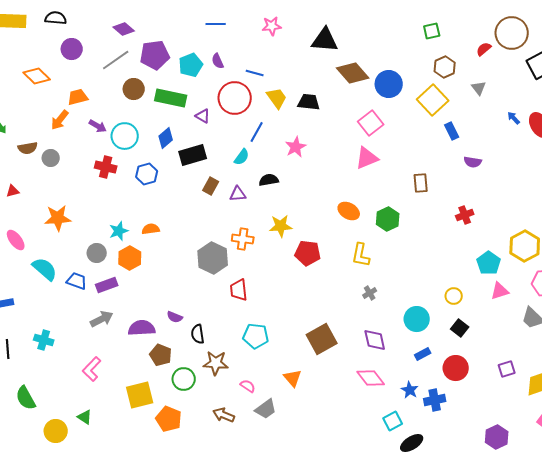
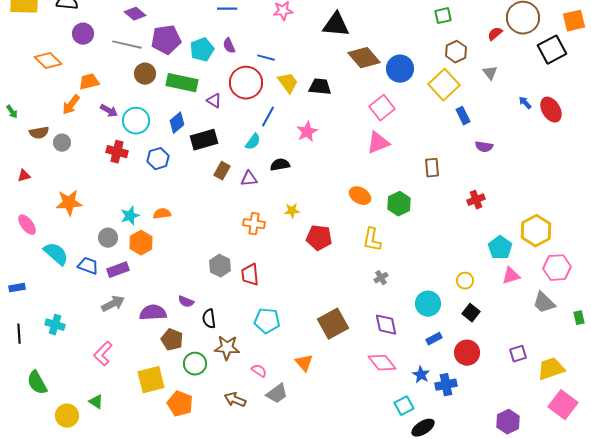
gray line: (116, 60) -> (127, 45), turned 48
yellow star: (281, 226) -> (292, 211), size x0.7
gray hexagon: (213, 258) -> (220, 266), moved, size x0.7

